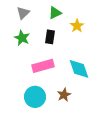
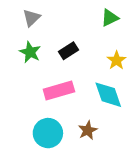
green triangle: (55, 13) -> (110, 18), moved
yellow star: (77, 26) -> (117, 60), moved
black rectangle: (50, 37) -> (68, 51), turned 48

